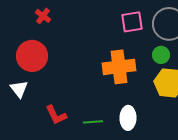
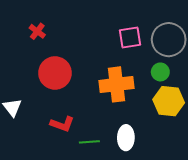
red circle: (32, 56) -> (55, 73), moved
red L-shape: (56, 115) -> (62, 124), moved, turned -45

